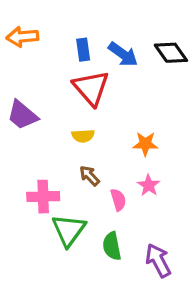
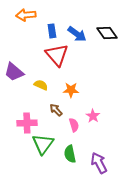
orange arrow: (22, 37) -> (26, 15), moved
yellow semicircle: (83, 136) -> (41, 85), moved, turned -152
orange star: (145, 144) -> (71, 90), moved

